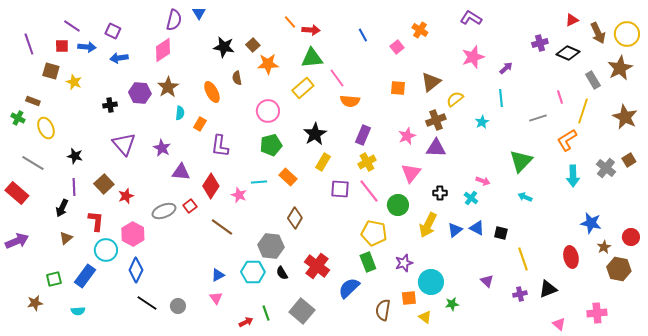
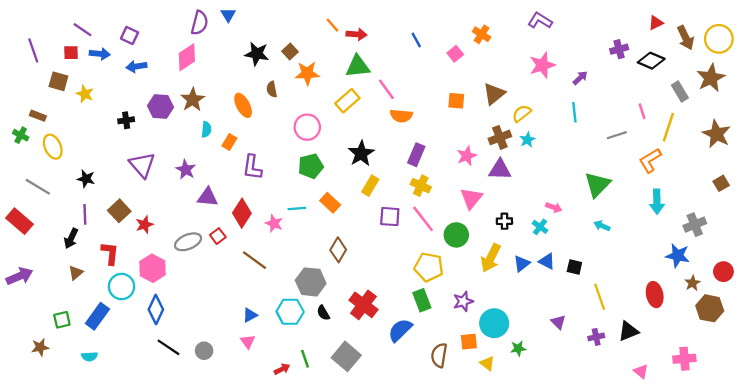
cyan star: (482, 122) -> (527, 140), moved
yellow cross: (367, 162) -> (421, 186), turned -36
gray cross: (606, 168) -> (695, 225), moved, turned 30

